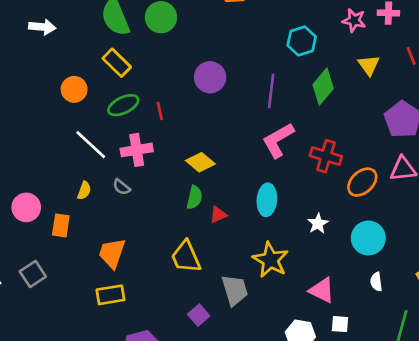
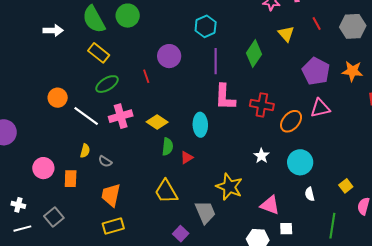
white arrow: (42, 27) -> (53, 30), moved
cyan hexagon: (302, 41) -> (206, 26), moved
orange circle: (74, 89) -> (58, 98), moved
red line: (160, 111) -> (146, 76), moved
pink L-shape: (278, 140) -> (225, 97), turned -52
yellow diamond: (200, 162) -> (157, 122), moved
gray semicircle: (121, 187) -> (105, 161), moved
cyan ellipse: (267, 200) -> (200, 125), moved

